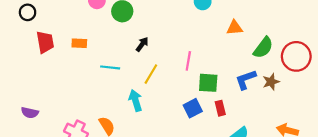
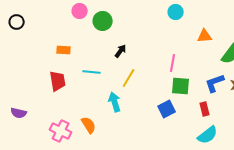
red trapezoid: (45, 42) -> (58, 81), moved
pink line: (188, 61) -> (173, 63), moved
red rectangle: (220, 108) -> (205, 109), moved

